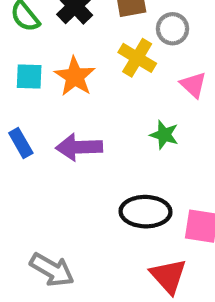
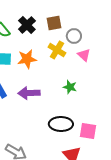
orange star: (75, 77) -> (27, 59), turned 30
pink triangle: (193, 85) -> (84, 55), moved

